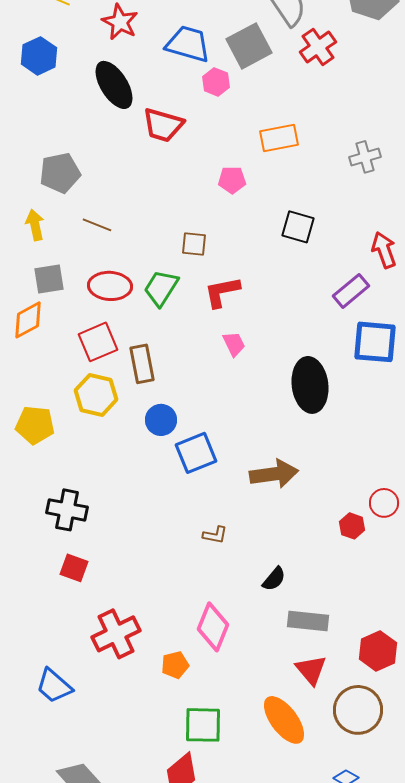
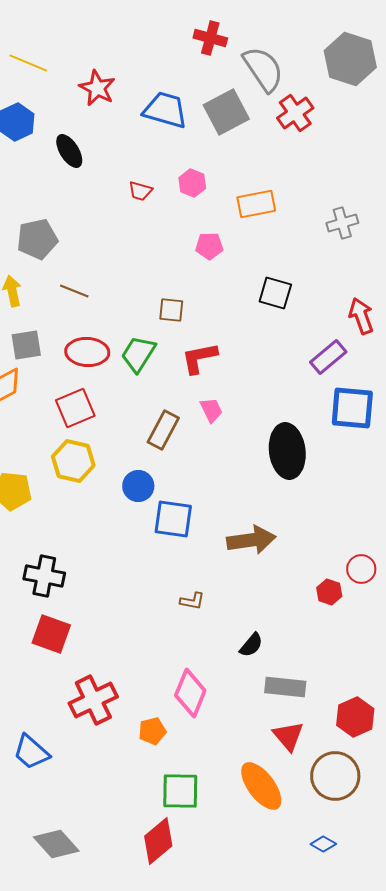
pink hexagon: (216, 82) -> (192, 183), moved
black ellipse: (114, 85) -> (69, 151), moved, size x0.7
red trapezoid: (163, 125) -> (140, 191), size x0.6
brown rectangle: (142, 364) -> (163, 430), moved, turned 39
blue square: (196, 453) -> (173, 519), turned 30
red square: (74, 568) -> (51, 634), size x1.4

